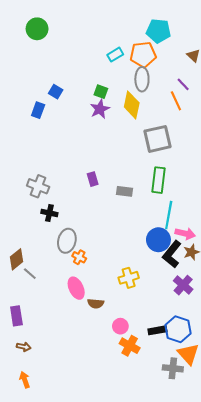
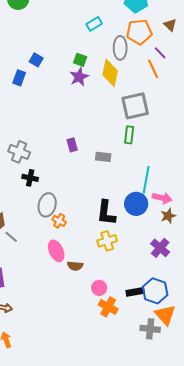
orange pentagon: (143, 55) -> (139, 32), moved
green rectangle: (158, 180) -> (129, 135), moved, size x0.7
black L-shape: (172, 254) -> (106, 213), moved, turned -32

